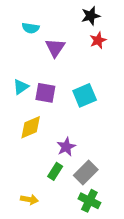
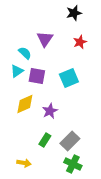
cyan semicircle: (31, 28) -> (25, 53), moved, turned -144
red star: (98, 40) -> (80, 42), moved
purple star: (66, 147) -> (50, 111), moved

